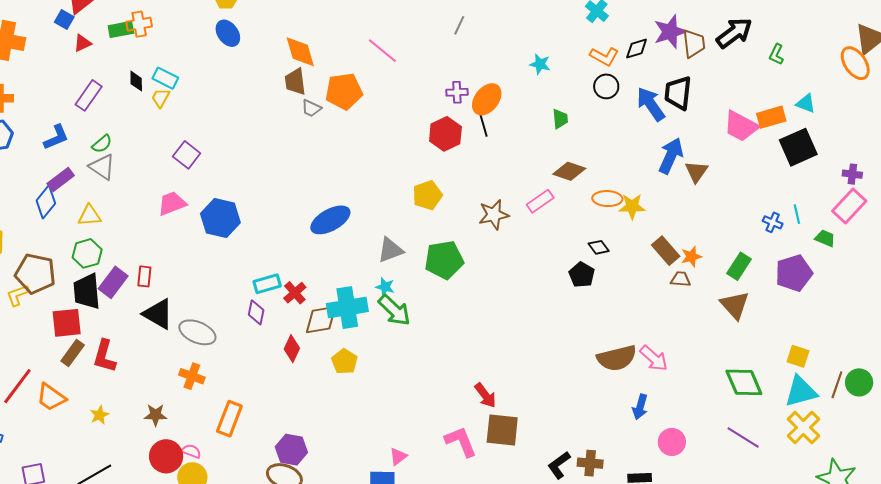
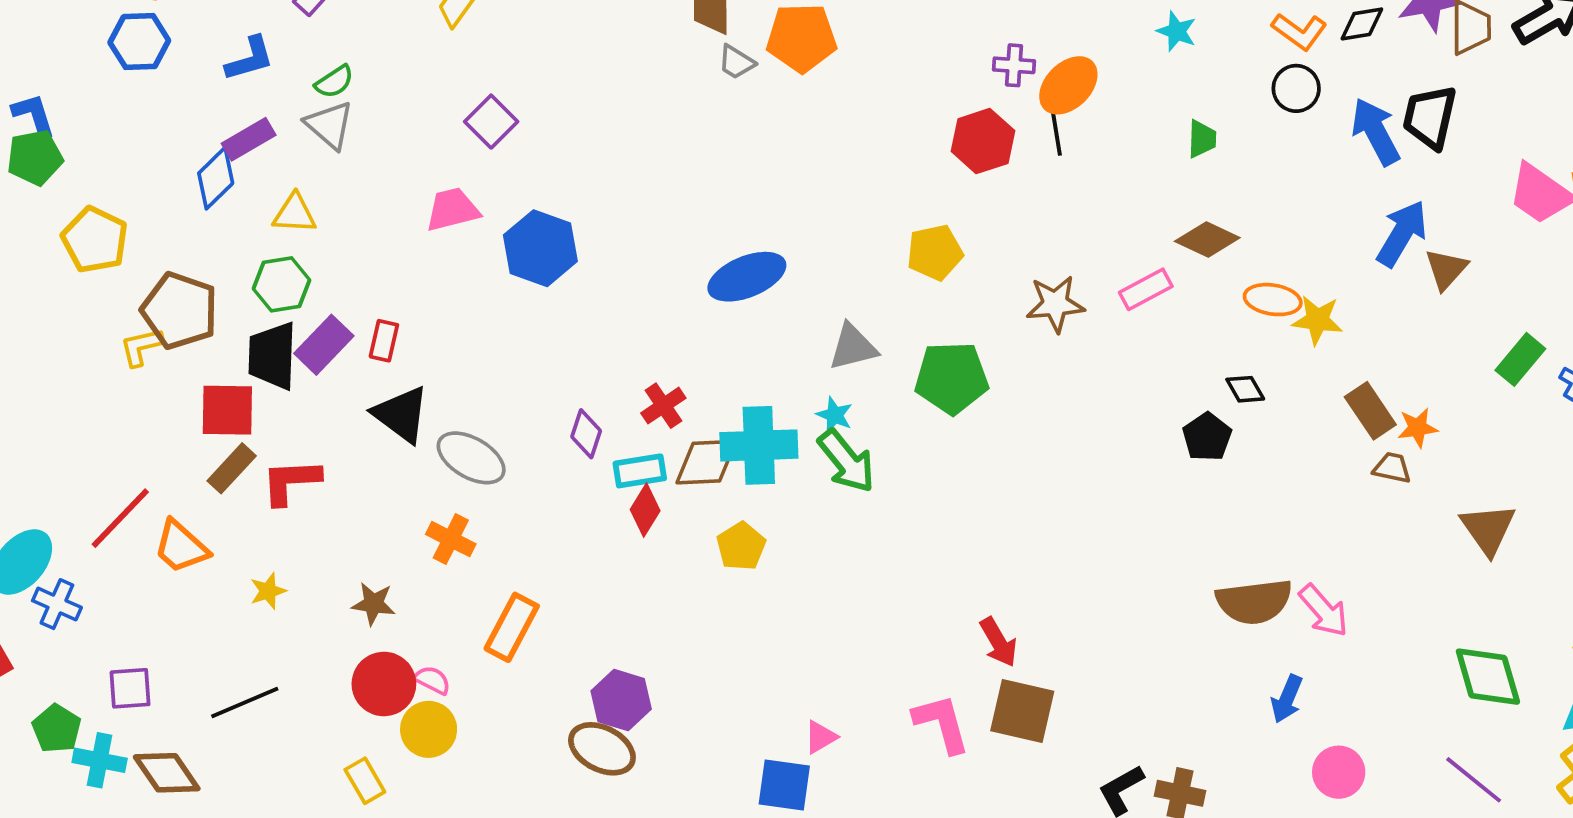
green rectangle: (739, 266) -> (1520, 359), moved
cyan rectangle: (267, 284) -> (640, 471), moved
red L-shape: (105, 356) -> (291, 481), turned 64

